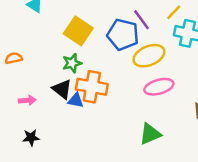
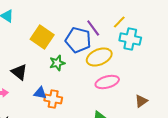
green star: (72, 63) -> (57, 63), moved
orange cross: (92, 87) -> (53, 99), moved, size x0.7
black triangle: (62, 89) -> (19, 72), moved

